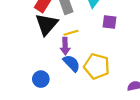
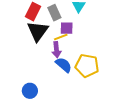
purple square: (110, 22) -> (67, 28), moved
blue circle: (41, 79) -> (30, 91), moved

